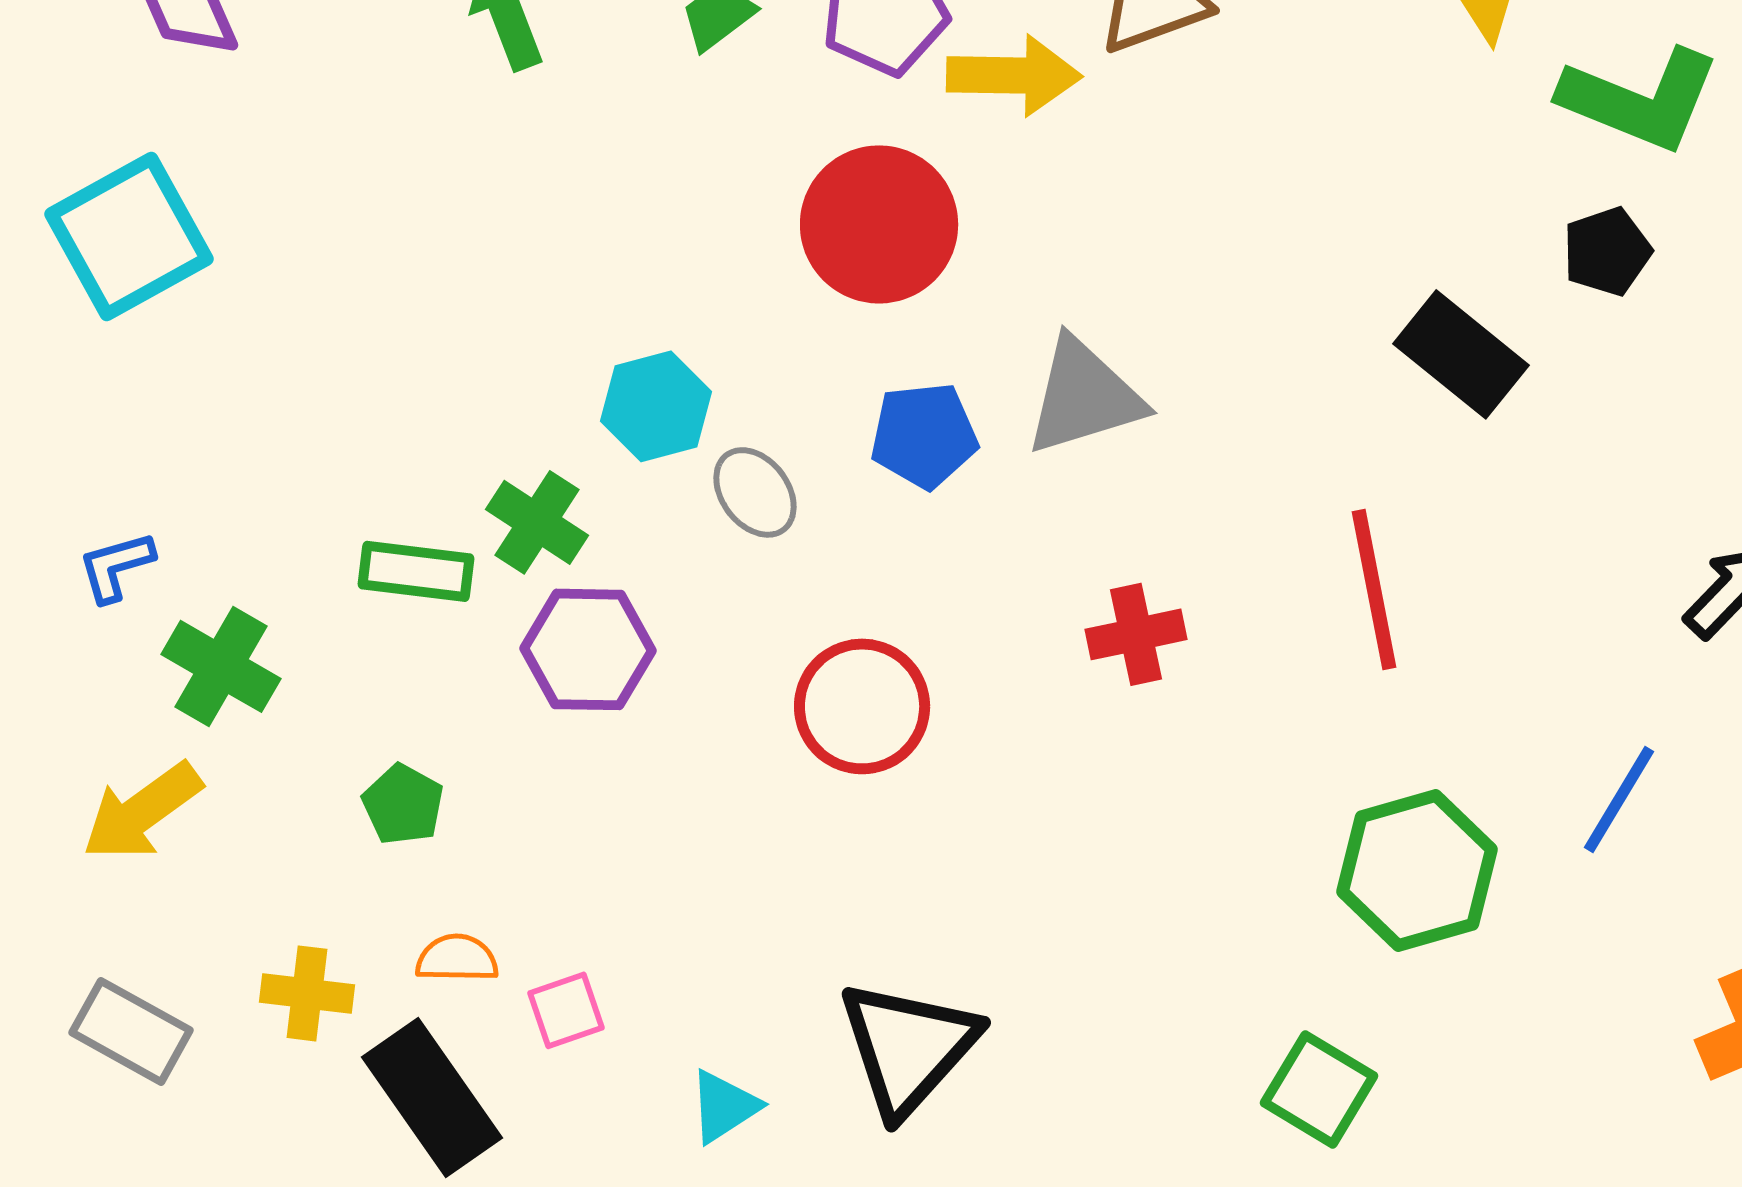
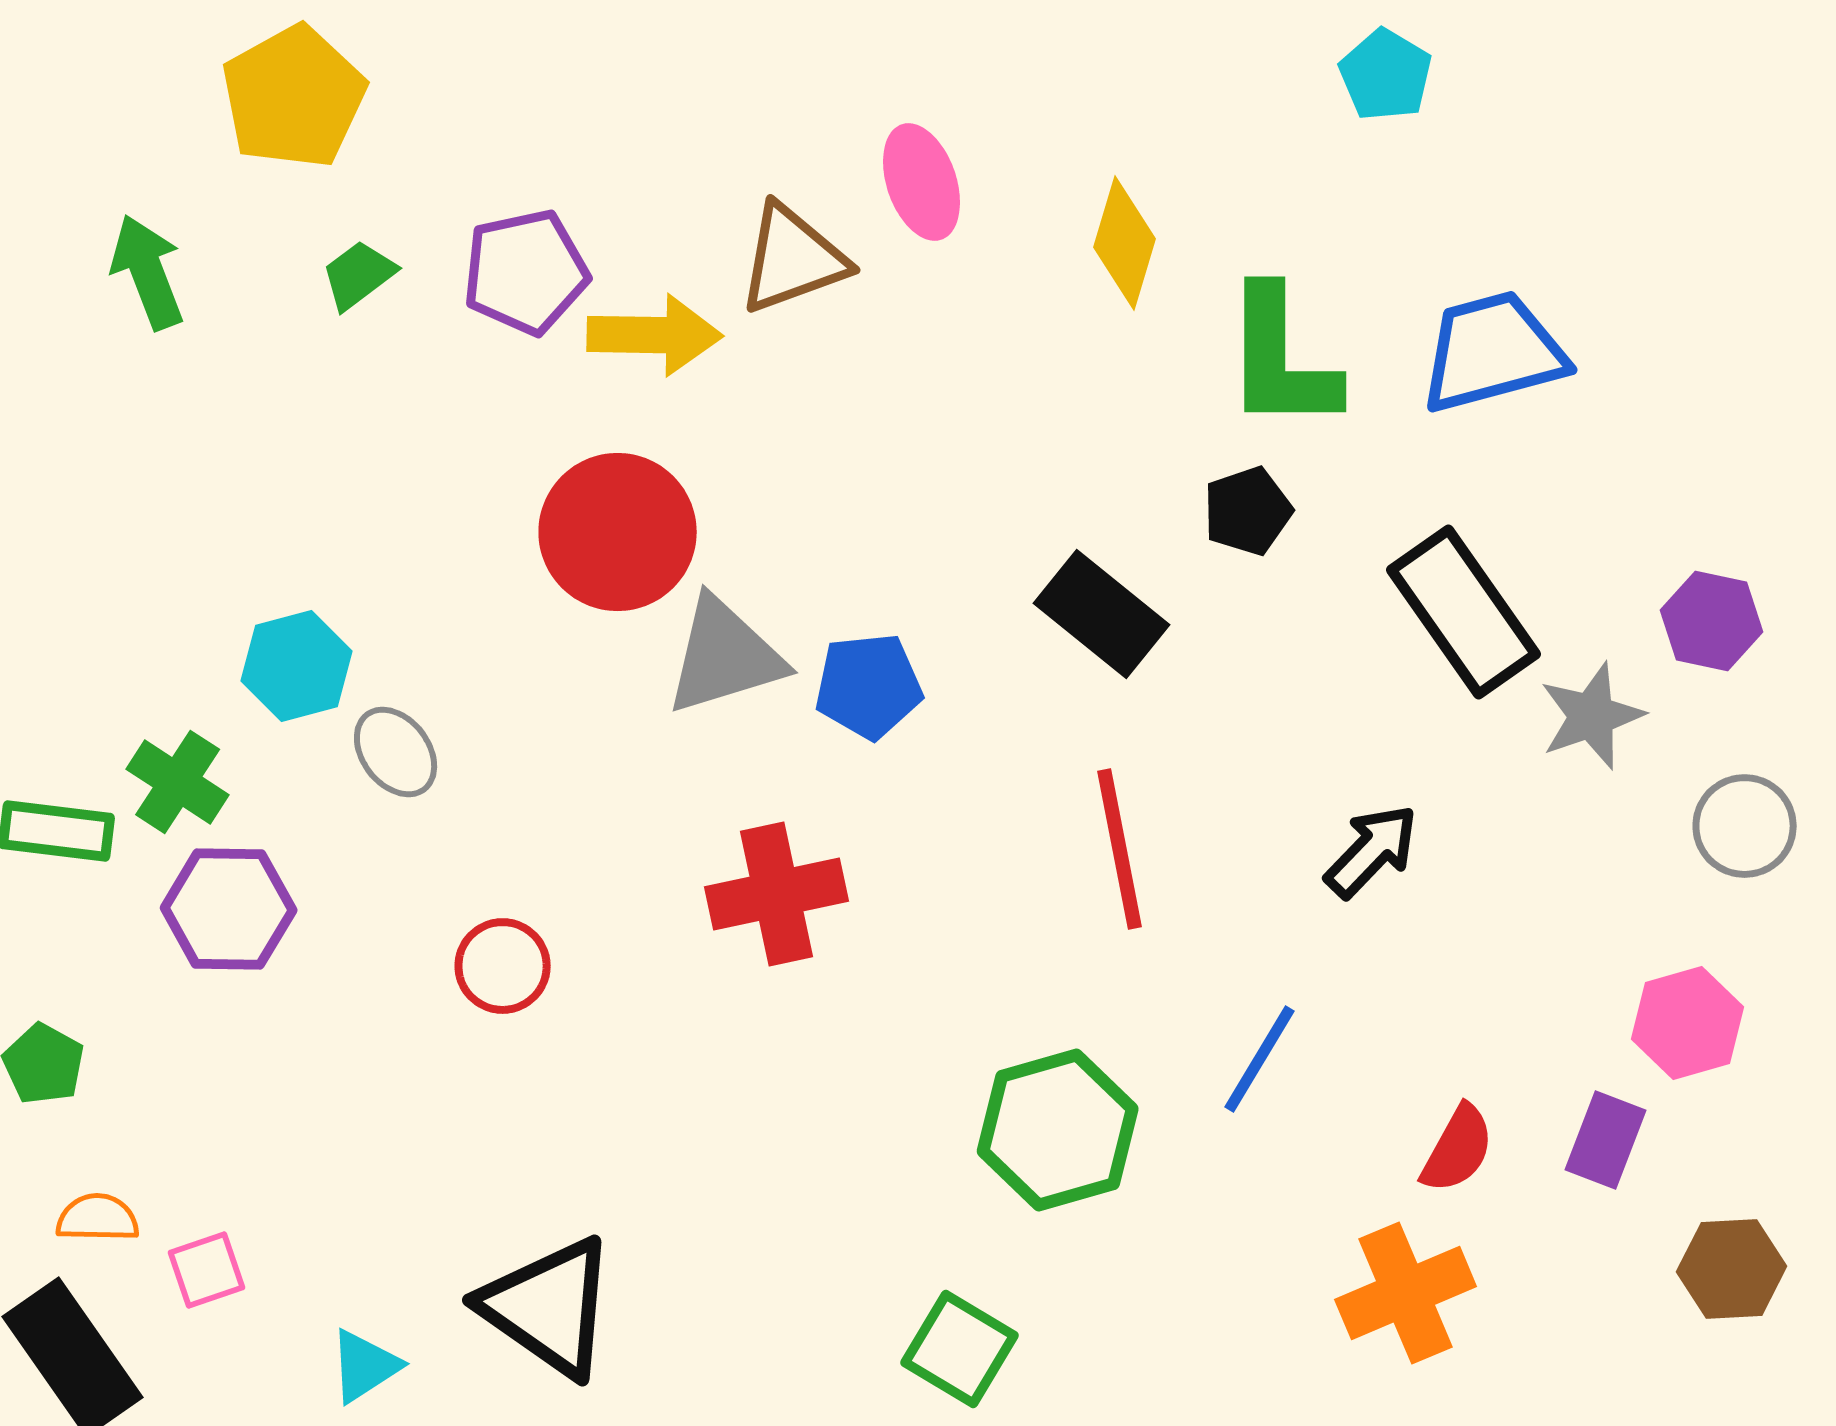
green L-shape: (1640, 99) -> (1281, 359), turned 68
red circle: (879, 224) -> (618, 532), moved
blue pentagon: (924, 435) -> (869, 686), moved
red line: (1374, 589) -> (1120, 849), moved
red cross: (1136, 634) -> (777, 894), size x1.4
red circle: (862, 706) -> (503, 966), size x0.7
black triangle: (908, 1047) -> (549, 1307), turned -37

